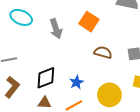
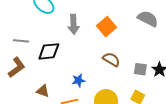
black diamond: (46, 78) -> (49, 51), moved

